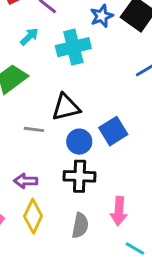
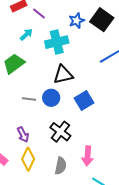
black triangle: (66, 107) -> (63, 75), moved
blue circle: (79, 142) -> (51, 98), moved
black cross: (80, 176) -> (60, 132), turned 35
purple arrow: (26, 181) -> (23, 135), turned -119

